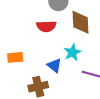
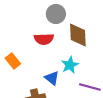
orange rectangle: (15, 57) -> (13, 61), moved, turned 56

